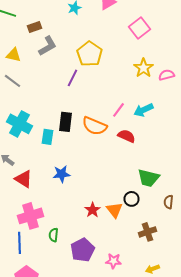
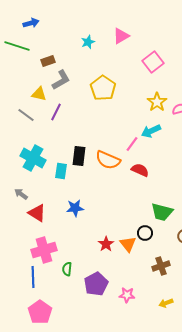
yellow triangle: (14, 55) -> (39, 94), moved
purple line: (72, 78) -> (56, 112), moved
cyan arrow: (144, 110) -> (151, 131), moved

